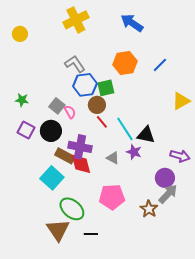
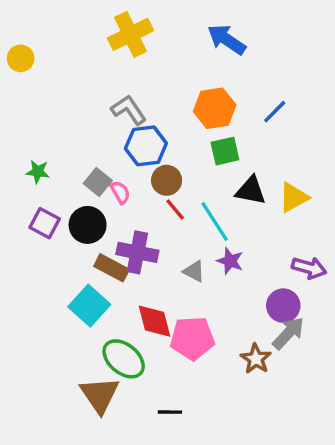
yellow circle: (20, 34) -> (21, 58), moved
green square: (106, 88) -> (225, 151), moved
yellow triangle: (181, 101) -> (294, 197), moved
black triangle: (146, 135) -> (251, 191), moved
red diamond: (81, 164) -> (155, 321), moved
black line: (91, 234) -> (170, 412), moved

